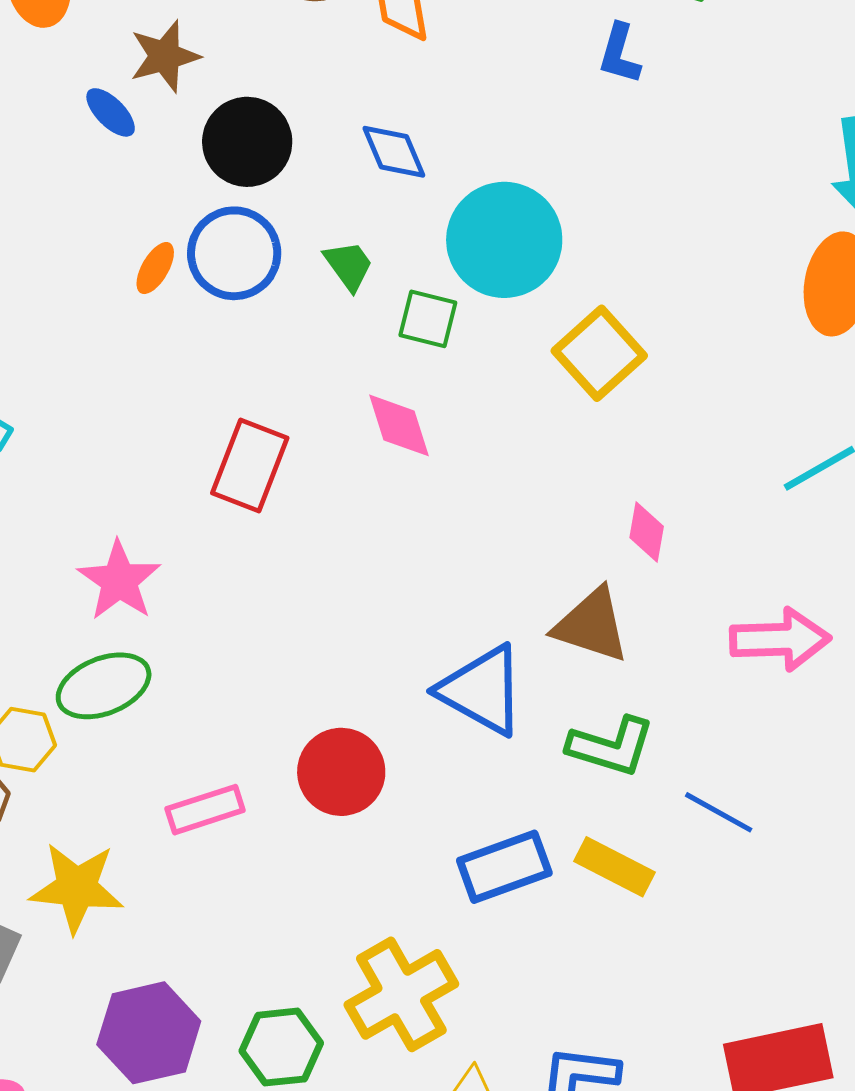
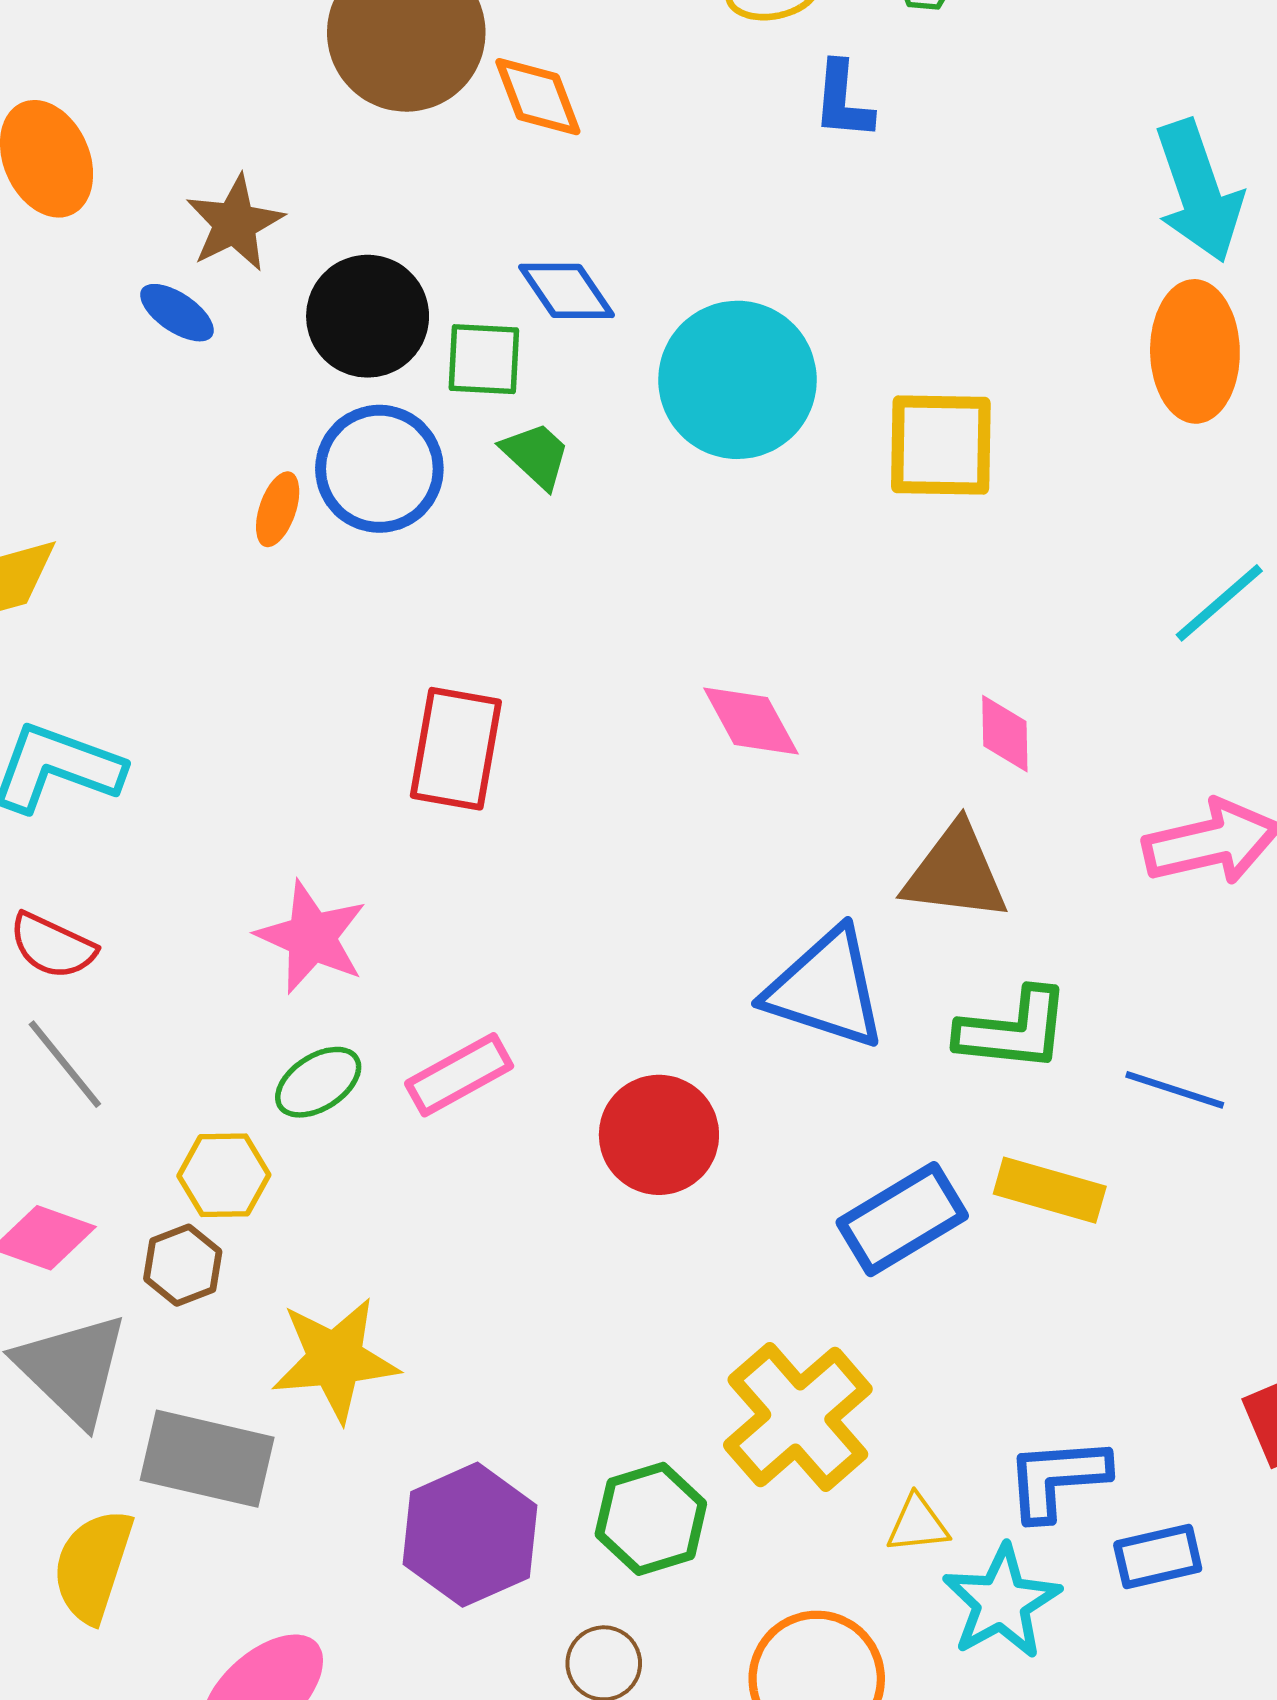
green square: (428, 319) -> (484, 359), moved
yellow square: (599, 353) -> (941, 445), moved, turned -36
pink diamond: (399, 425) -> (751, 721), moved
green ellipse: (104, 686) -> (318, 1082), size x0.7
pink rectangle: (205, 810) -> (459, 1075), moved

